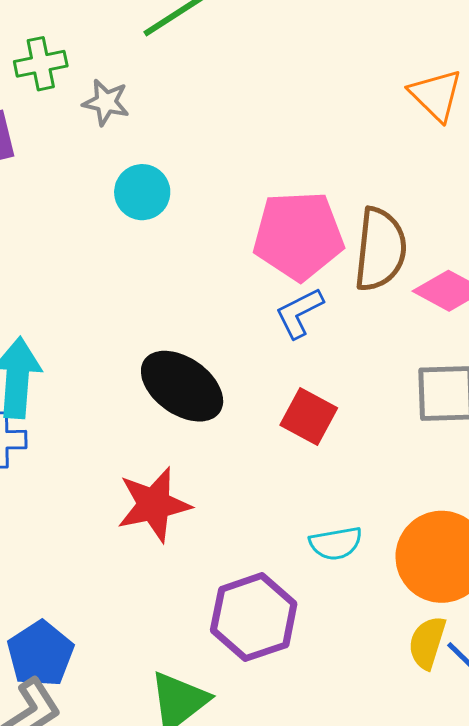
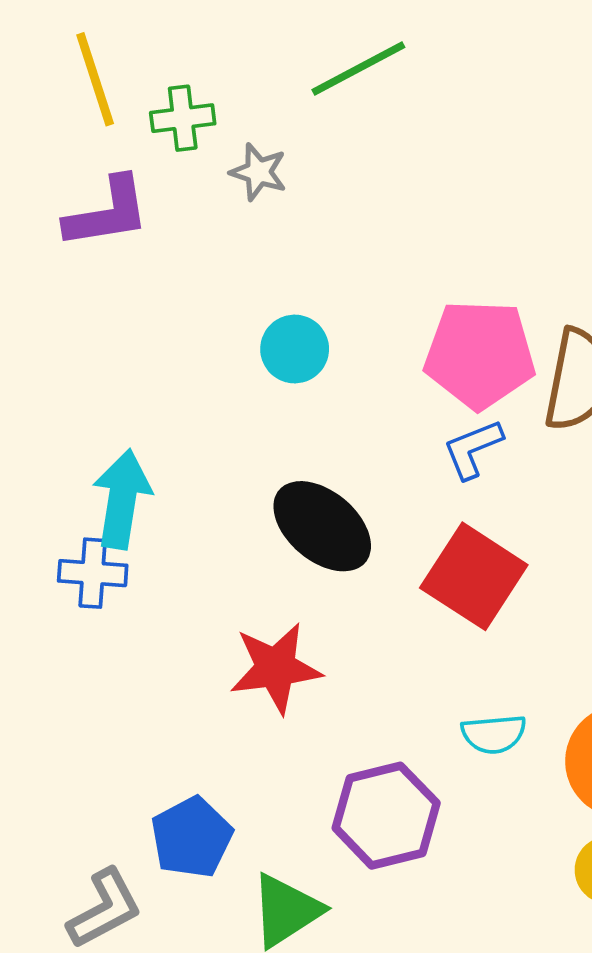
cyan circle: (142, 192) -> (295, 349), moved
red square: (309, 416) -> (474, 576), size x1.5
blue pentagon: (40, 654) -> (192, 837), moved

